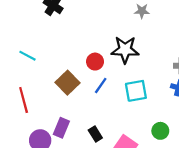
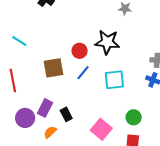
brown square: (68, 83) -> (53, 68), turned 30
black rectangle: (95, 134) -> (66, 114), moved

